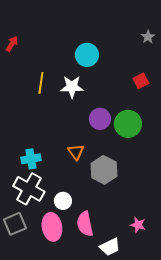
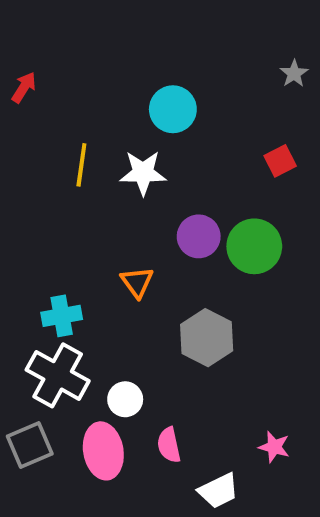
orange triangle: (76, 152) -> (137, 282), moved
pink semicircle: (85, 224) -> (169, 445), size x0.7

